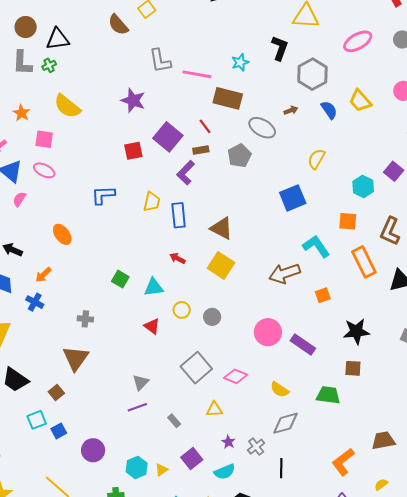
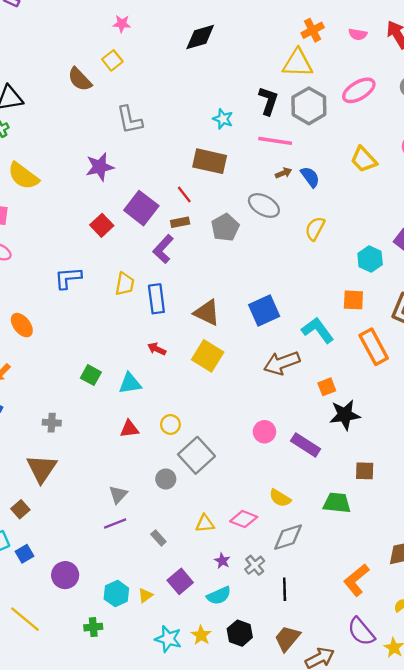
cyan star: (240, 62) -> (223, 119), turned -30
pink line: (197, 74) -> (275, 141), moved
gray hexagon: (312, 74) -> (309, 106), moved
purple star: (133, 100) -> (100, 167), turned -30
blue semicircle: (329, 110) -> (310, 177), moved
gray ellipse: (262, 128) -> (264, 205), moved
red square: (133, 151) -> (102, 225), turned -30
blue square: (293, 198) -> (264, 310), moved
yellow circle: (182, 310) -> (170, 424), moved
gray circle: (212, 317) -> (166, 479), moved
red triangle: (152, 326) -> (129, 429), turned -42
black star: (356, 331) -> (345, 415), moved
pink circle: (268, 332) -> (264, 432), size x0.7
gray square: (196, 368) -> (196, 455), moved
pink diamond: (236, 376) -> (244, 519), moved

